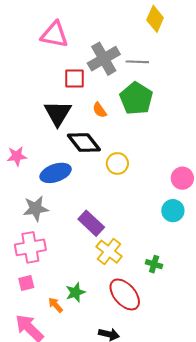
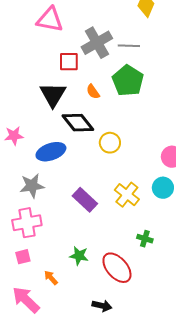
yellow cross: (109, 252) -> (127, 195), moved
green star: (75, 292) -> (79, 256), moved, turned 30

